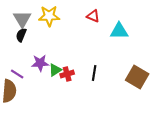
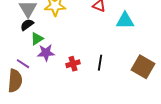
black semicircle: (21, 35) -> (27, 25), turned 32
green triangle: (55, 70) -> (37, 39), moved

